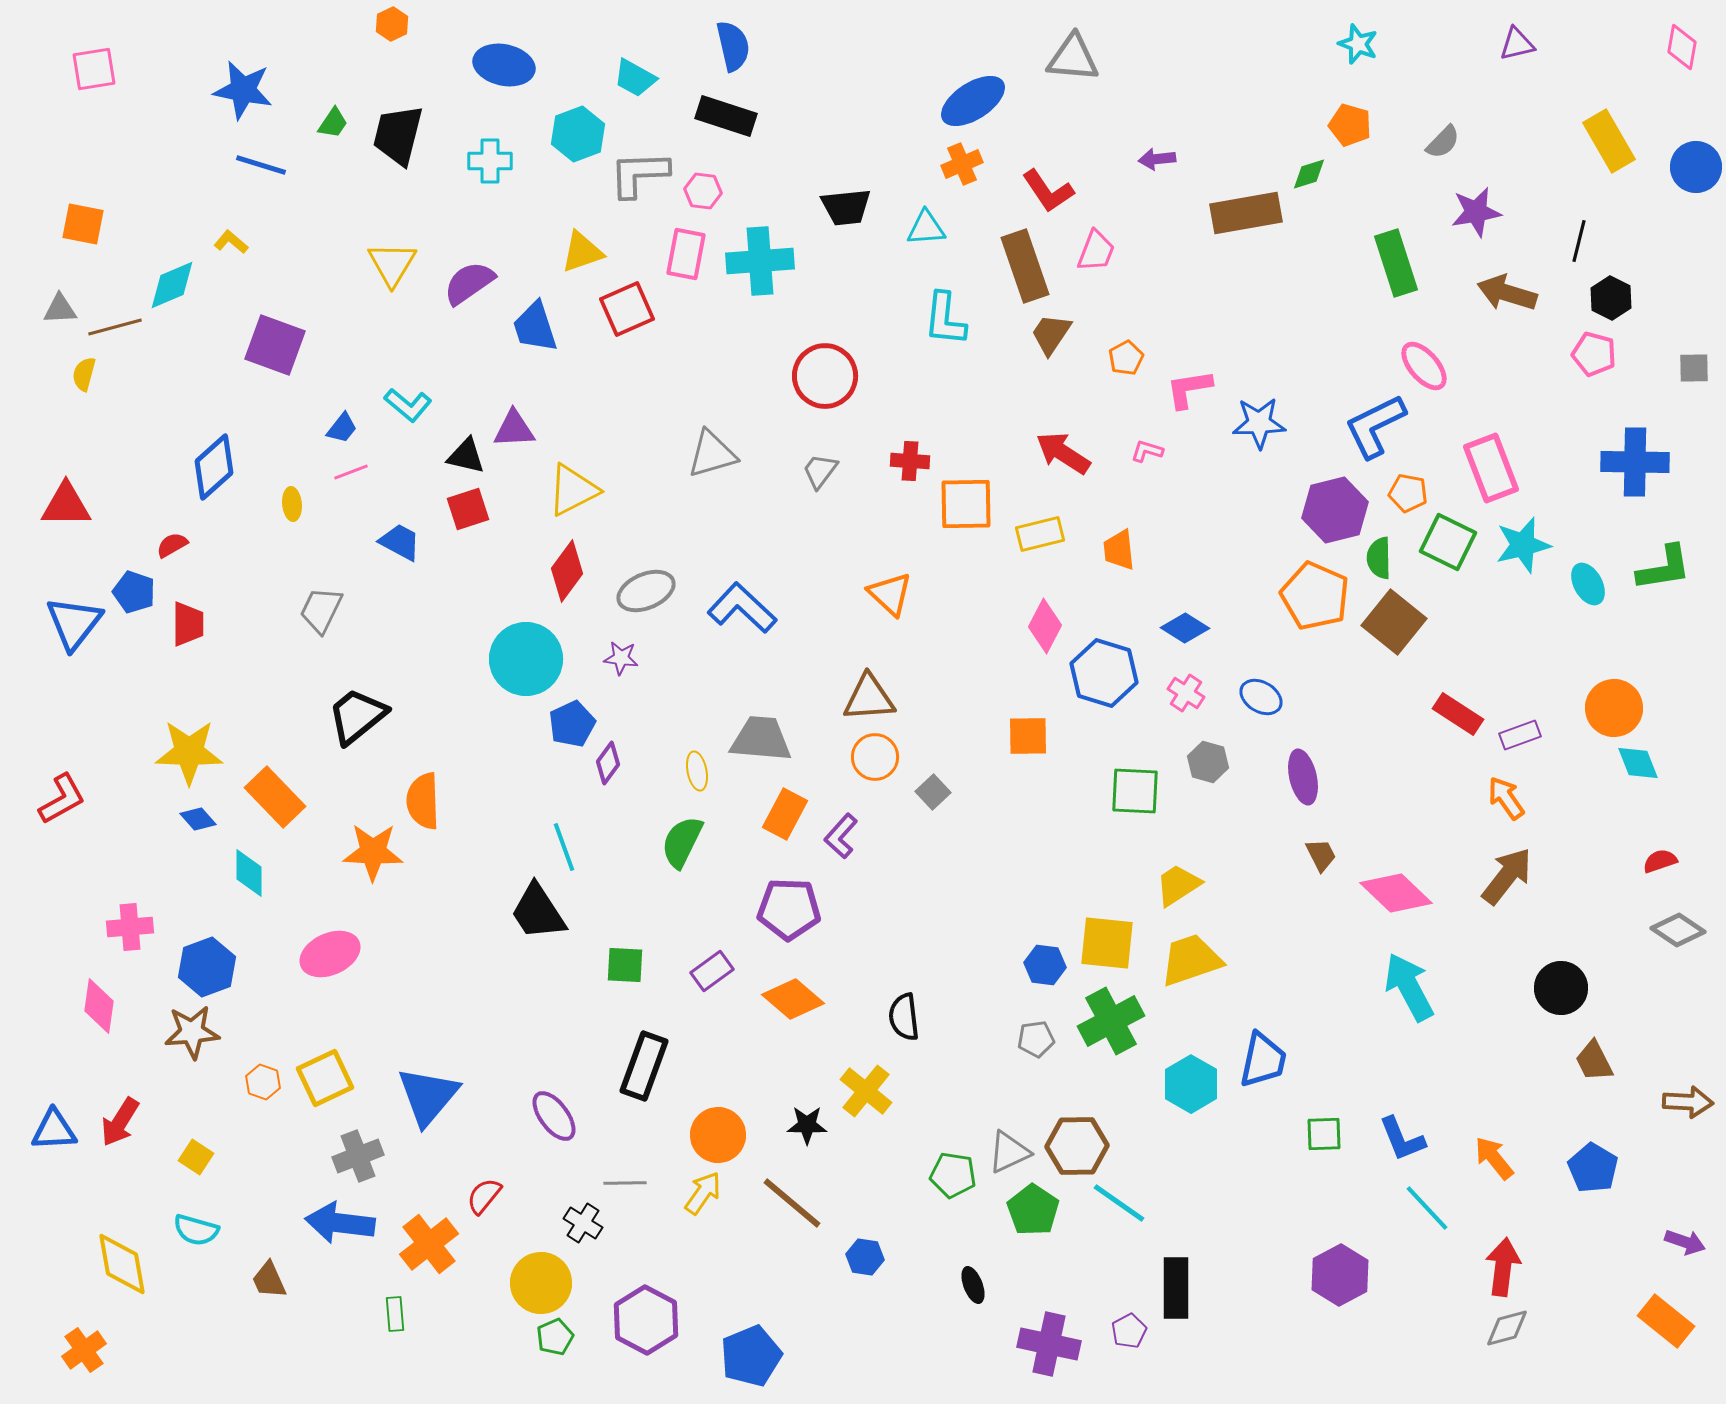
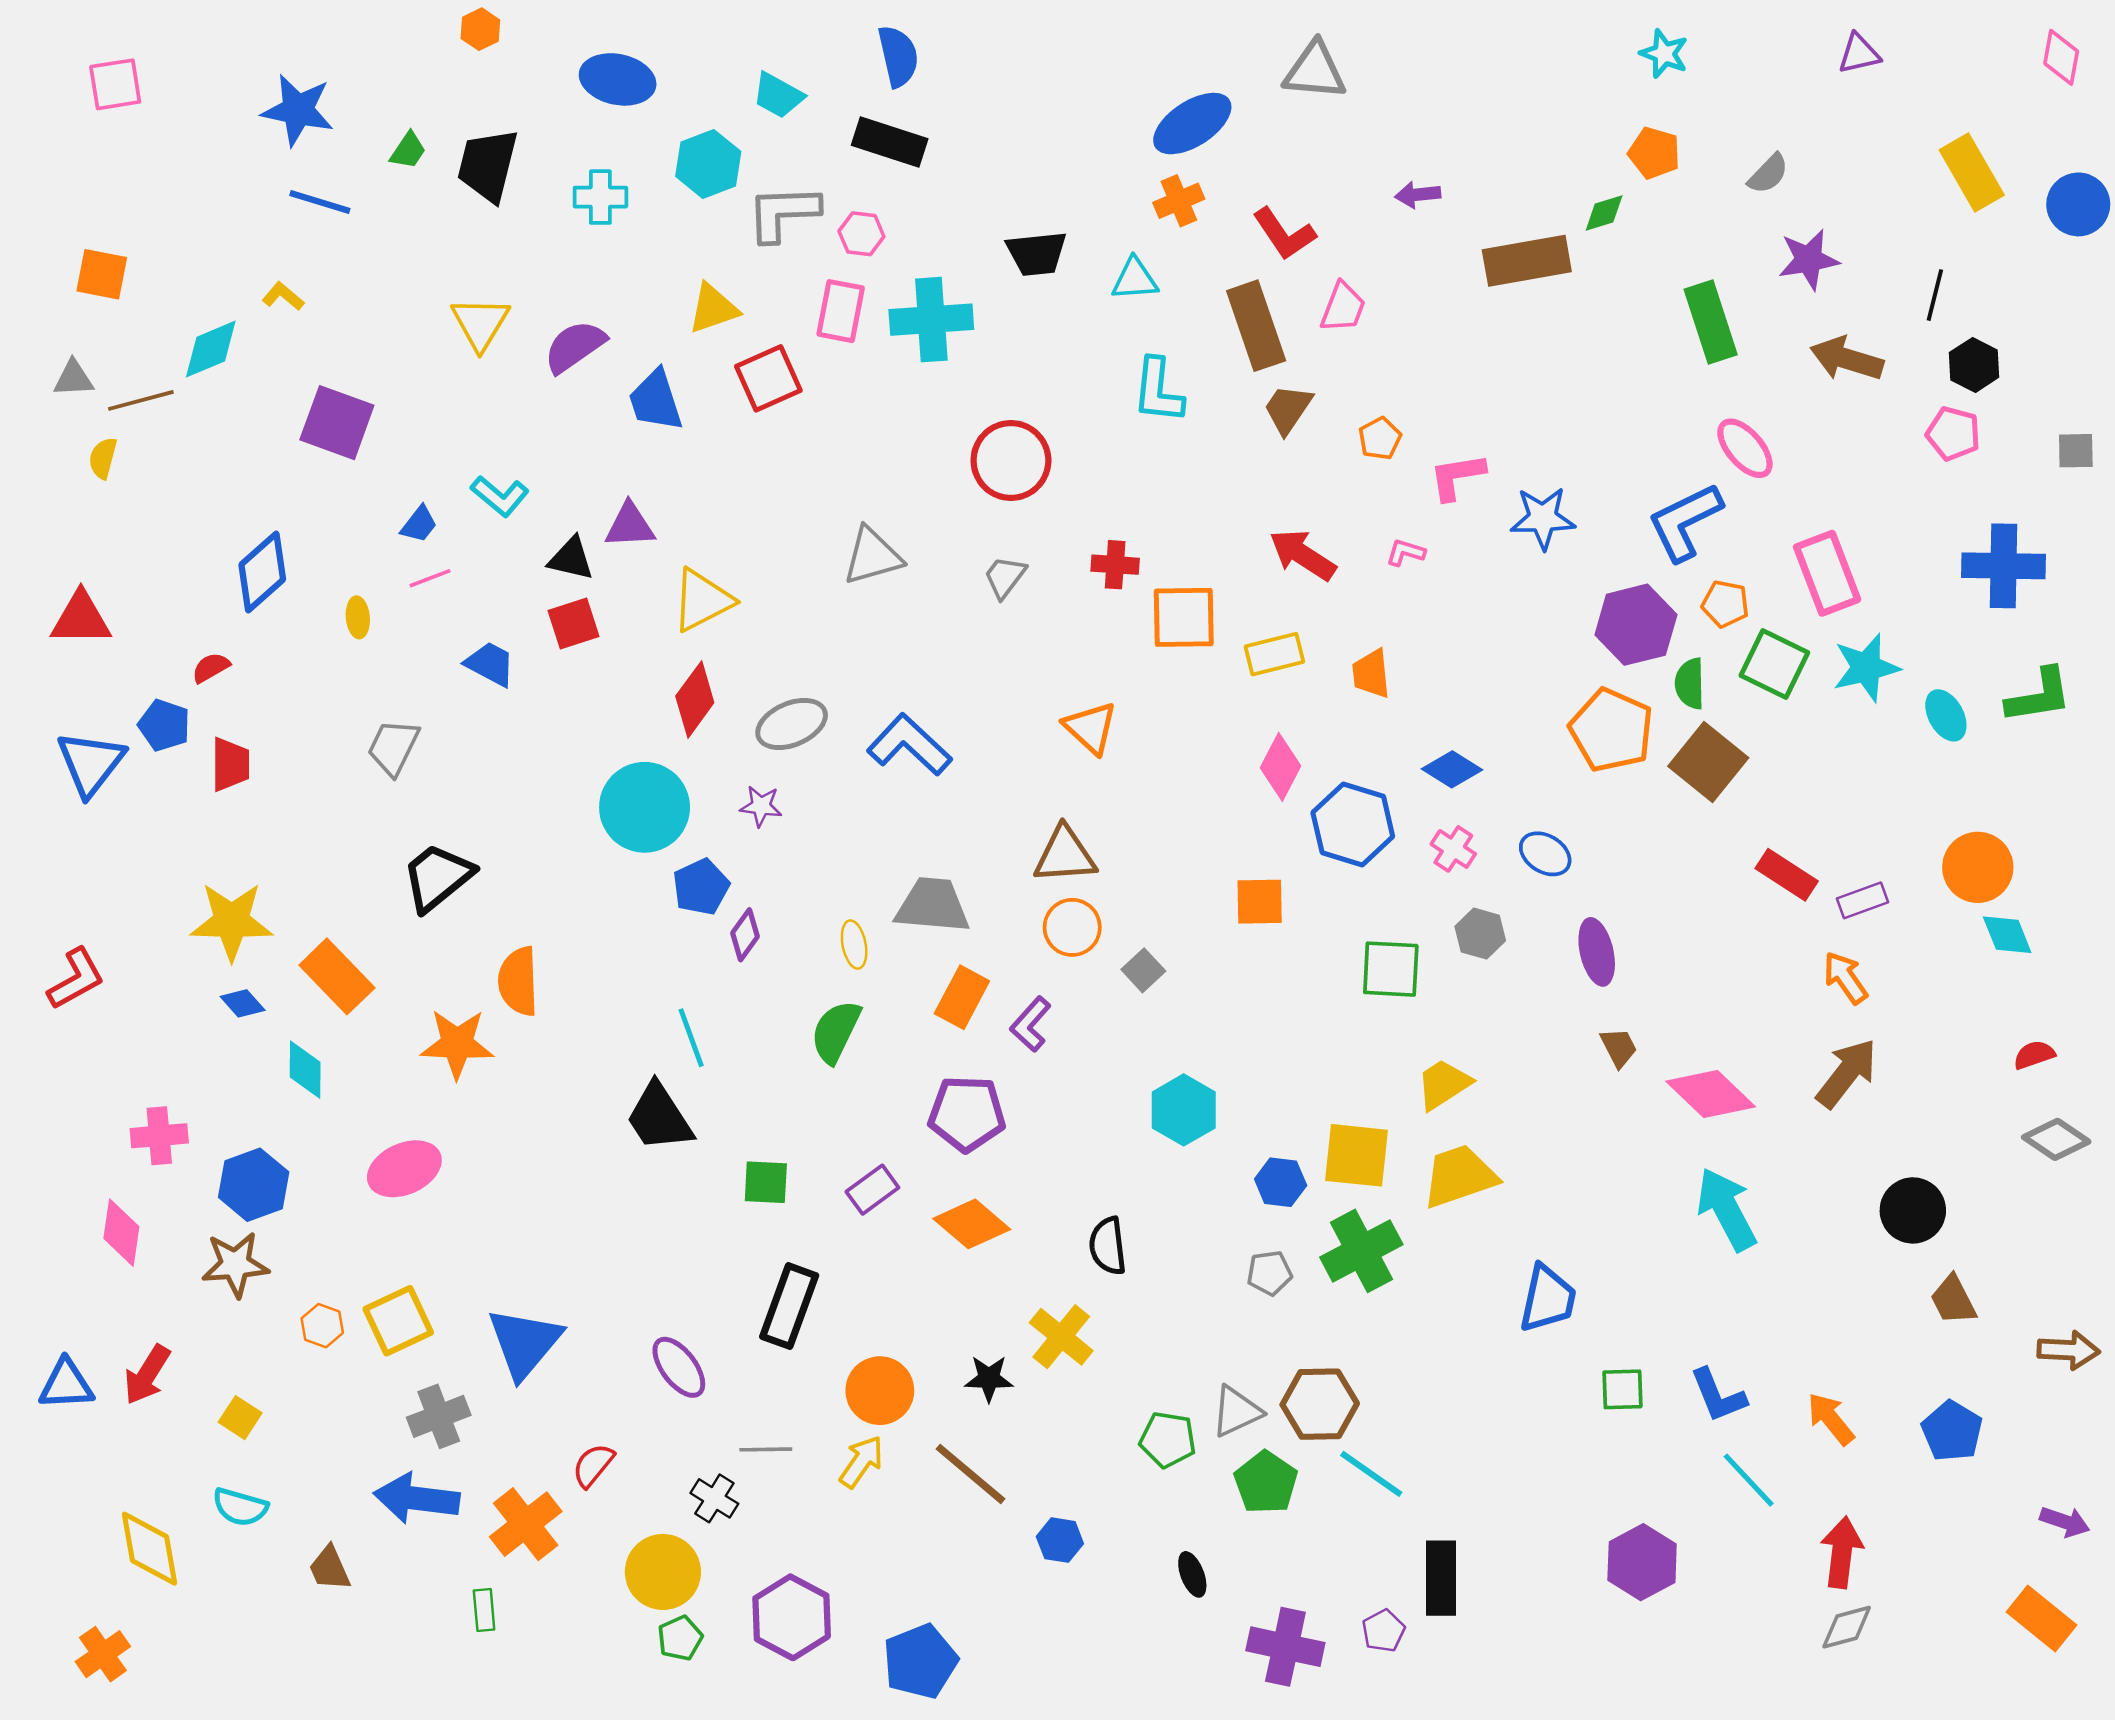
cyan hexagon: (1191, 1084) -> (1184, 1110), moved

